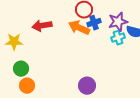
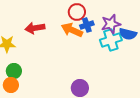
cyan cross: (118, 38) -> (111, 40), size x1.5
orange circle: (27, 86) -> (11, 85), moved

